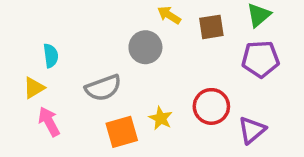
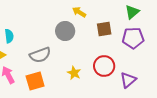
brown square: (211, 27) -> (104, 29), moved
orange square: (122, 132) -> (35, 81), moved

